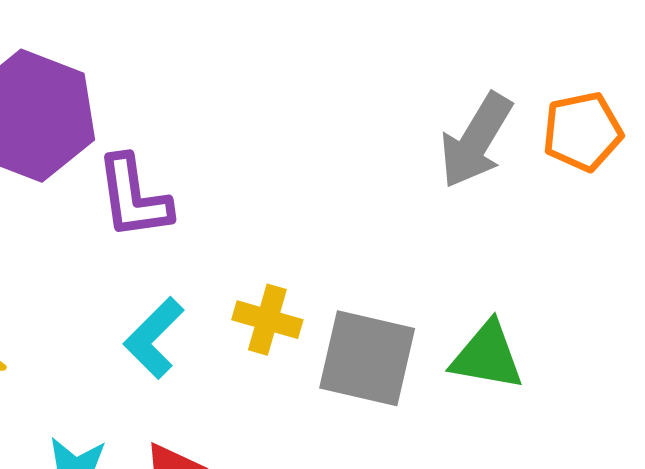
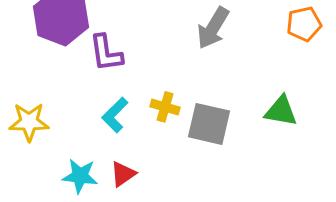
gray arrow: (476, 141) -> (213, 28), moved
green triangle: (487, 356) -> (281, 111), moved

